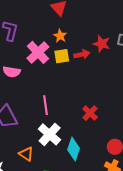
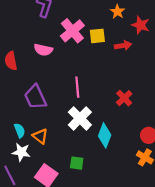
orange star: (60, 36) -> (117, 12), moved
red arrow: (82, 54) -> (123, 45), moved
orange triangle: (26, 154) -> (40, 136), moved

